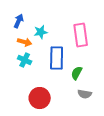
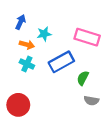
pink rectangle: (81, 35) -> (87, 37), turned -65
blue rectangle: (57, 58) -> (61, 62), turned 60
red circle: (40, 98) -> (18, 105), moved

